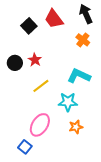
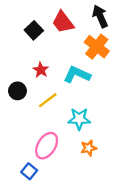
orange cross: (83, 40) -> (97, 47), size x1.5
black circle: (15, 63) -> (17, 91), moved
cyan L-shape: (79, 76) -> (77, 75), moved

